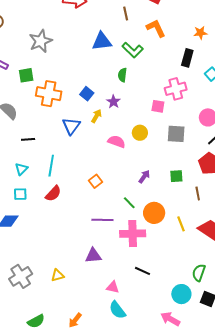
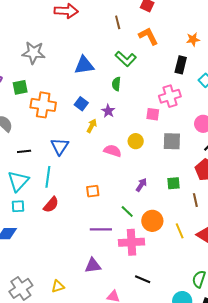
gray star: (41, 41) -> (33, 53), turned 30
blue triangle: (102, 41) -> (84, 65), moved
blue triangle: (71, 126) -> (60, 146), moved
cyan triangle: (21, 169) -> (18, 181), size x1.6
orange square: (95, 181) -> (93, 191), turned 32

